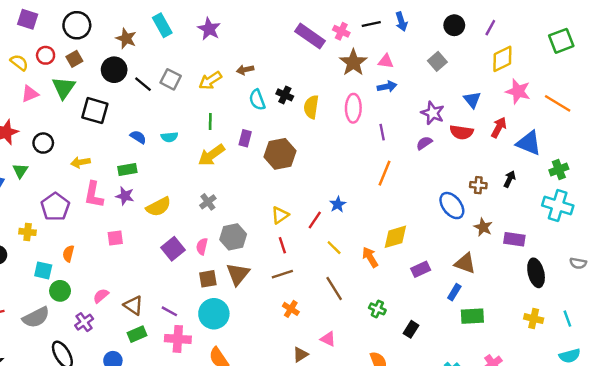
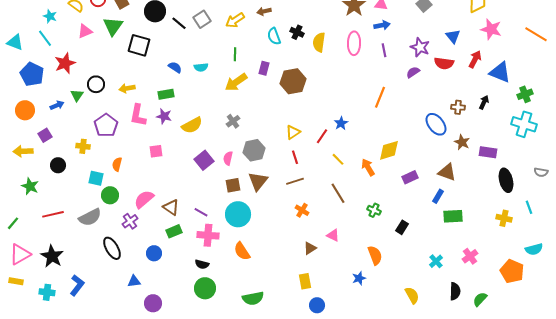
gray square: (171, 79) -> (202, 19), turned 30
orange line: (558, 103) -> (536, 34), moved
purple line: (382, 132) -> (384, 50), moved
black circle: (43, 143) -> (96, 84), moved
pink semicircle: (101, 296) -> (144, 199), size x1.5
cyan line: (567, 319) -> (529, 207), moved

